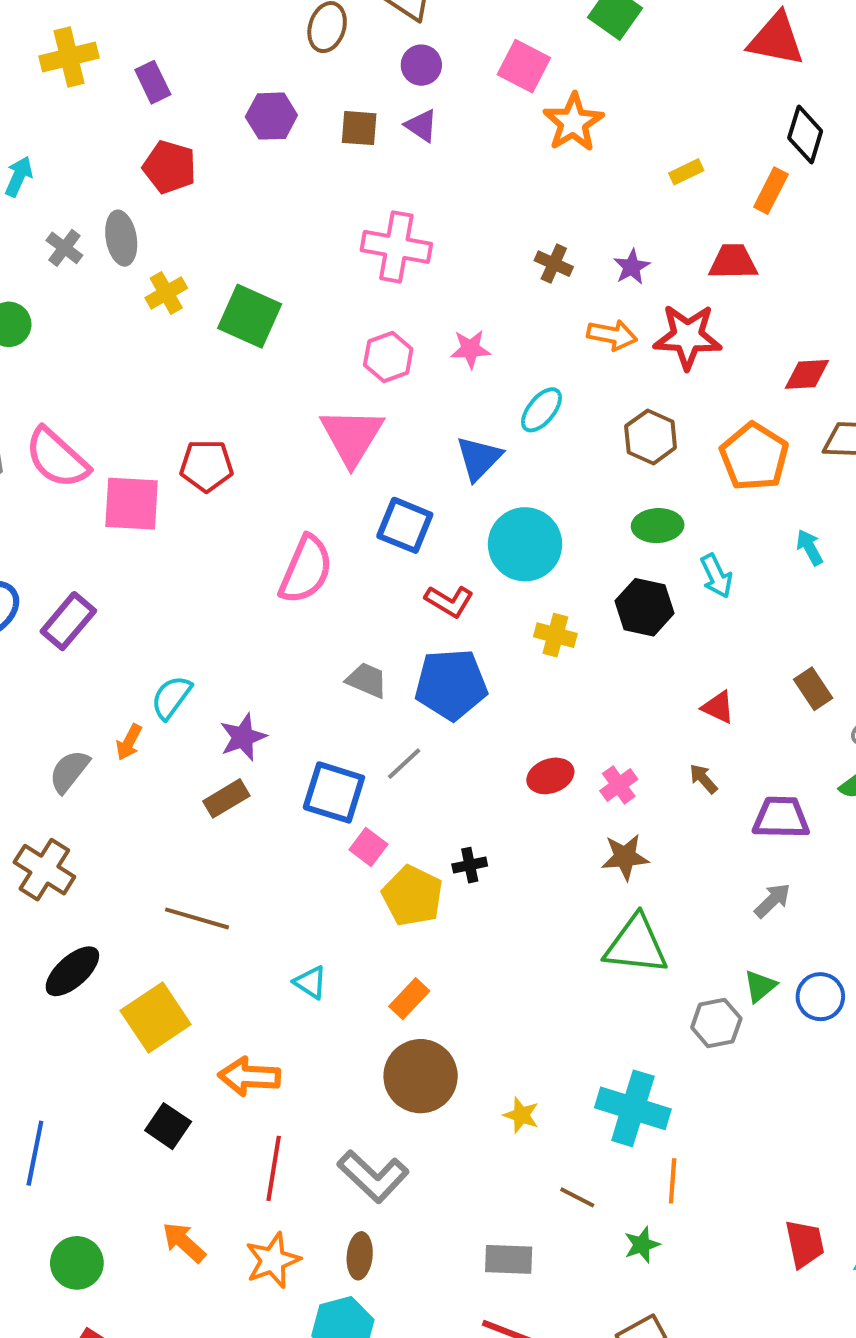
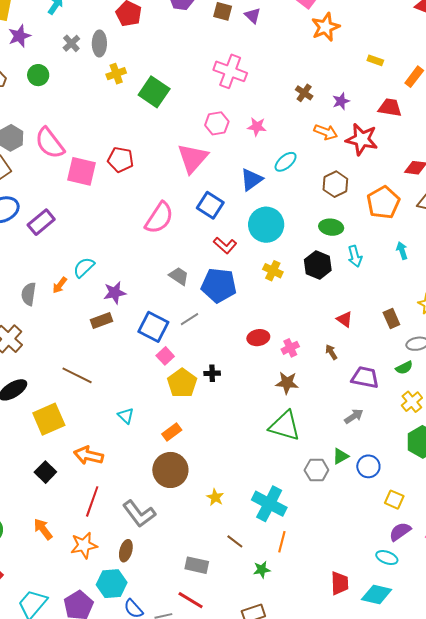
yellow rectangle: (686, 172) -> (375, 60), turned 35
gray semicircle: (69, 771) -> (29, 294), turned -40

